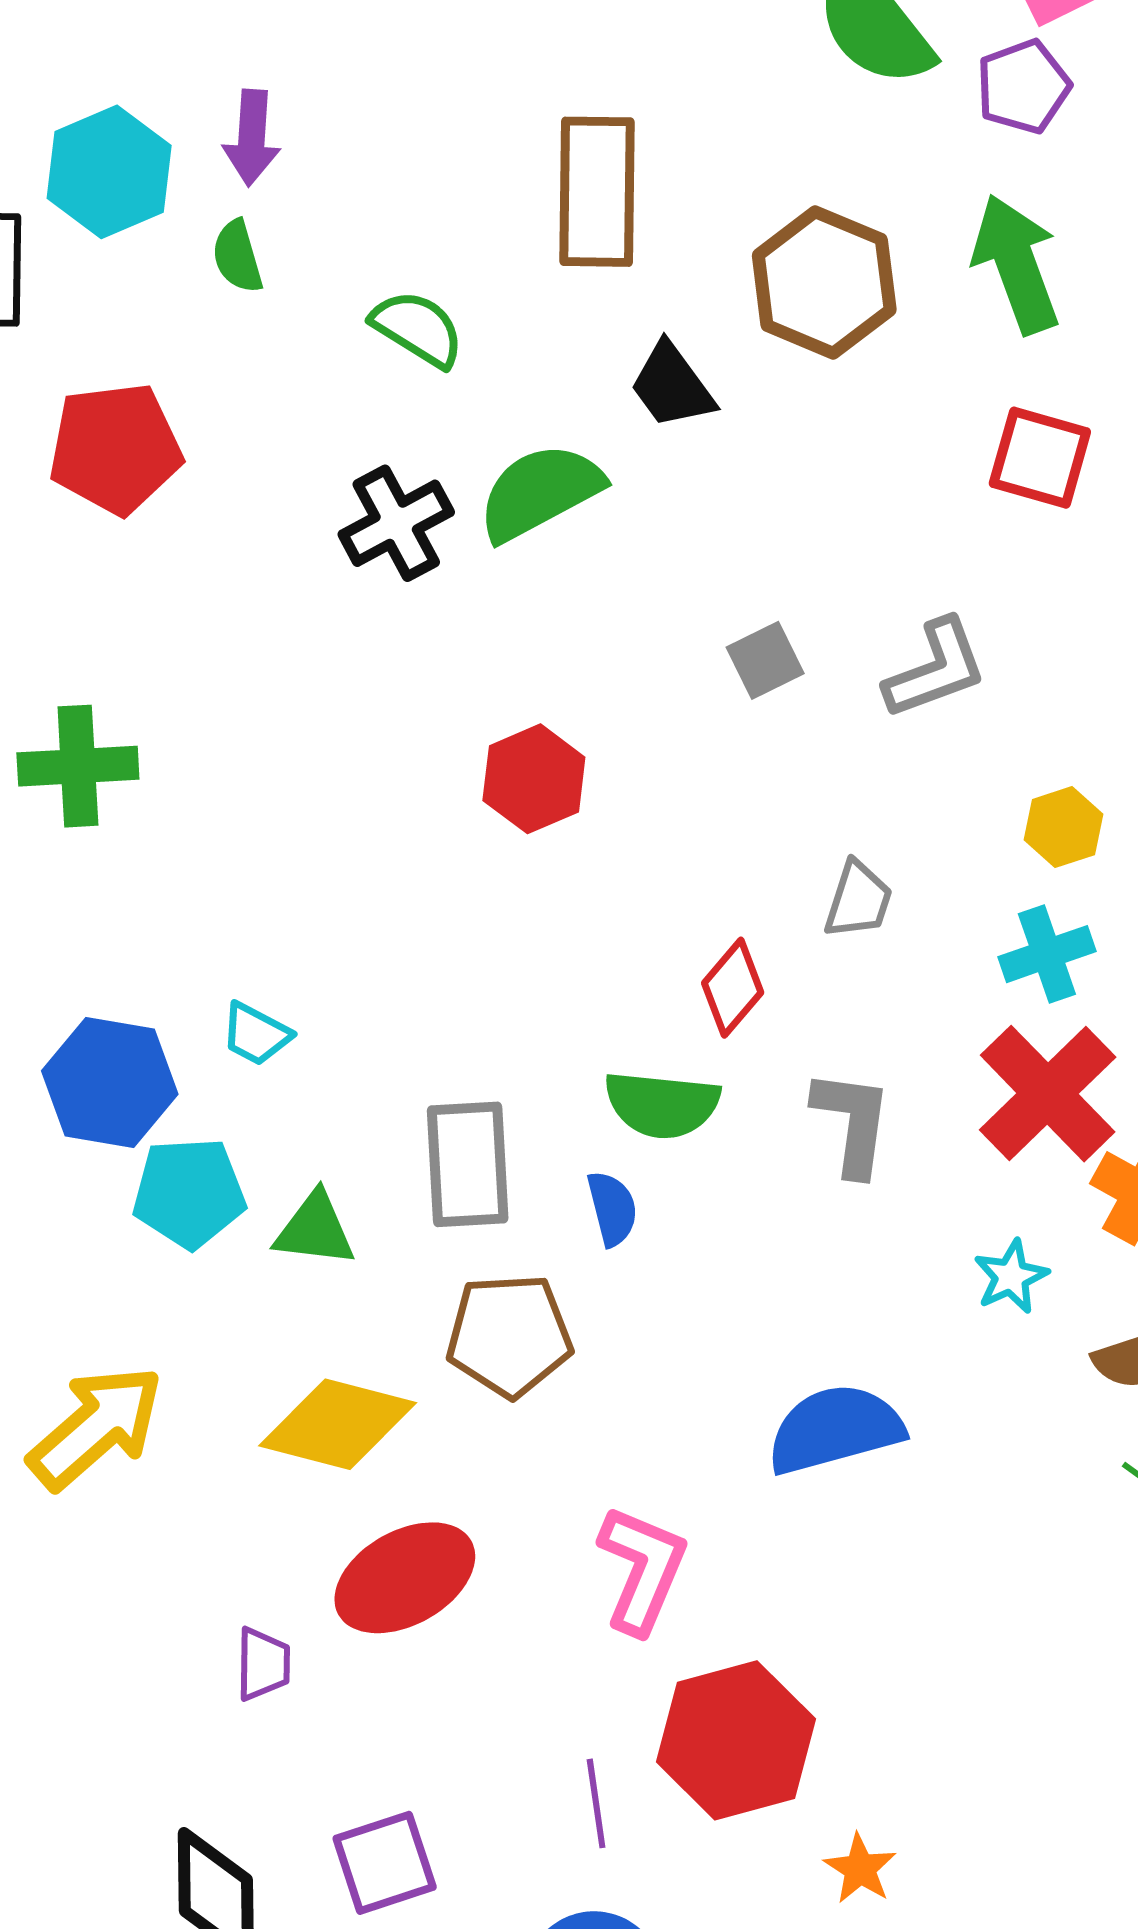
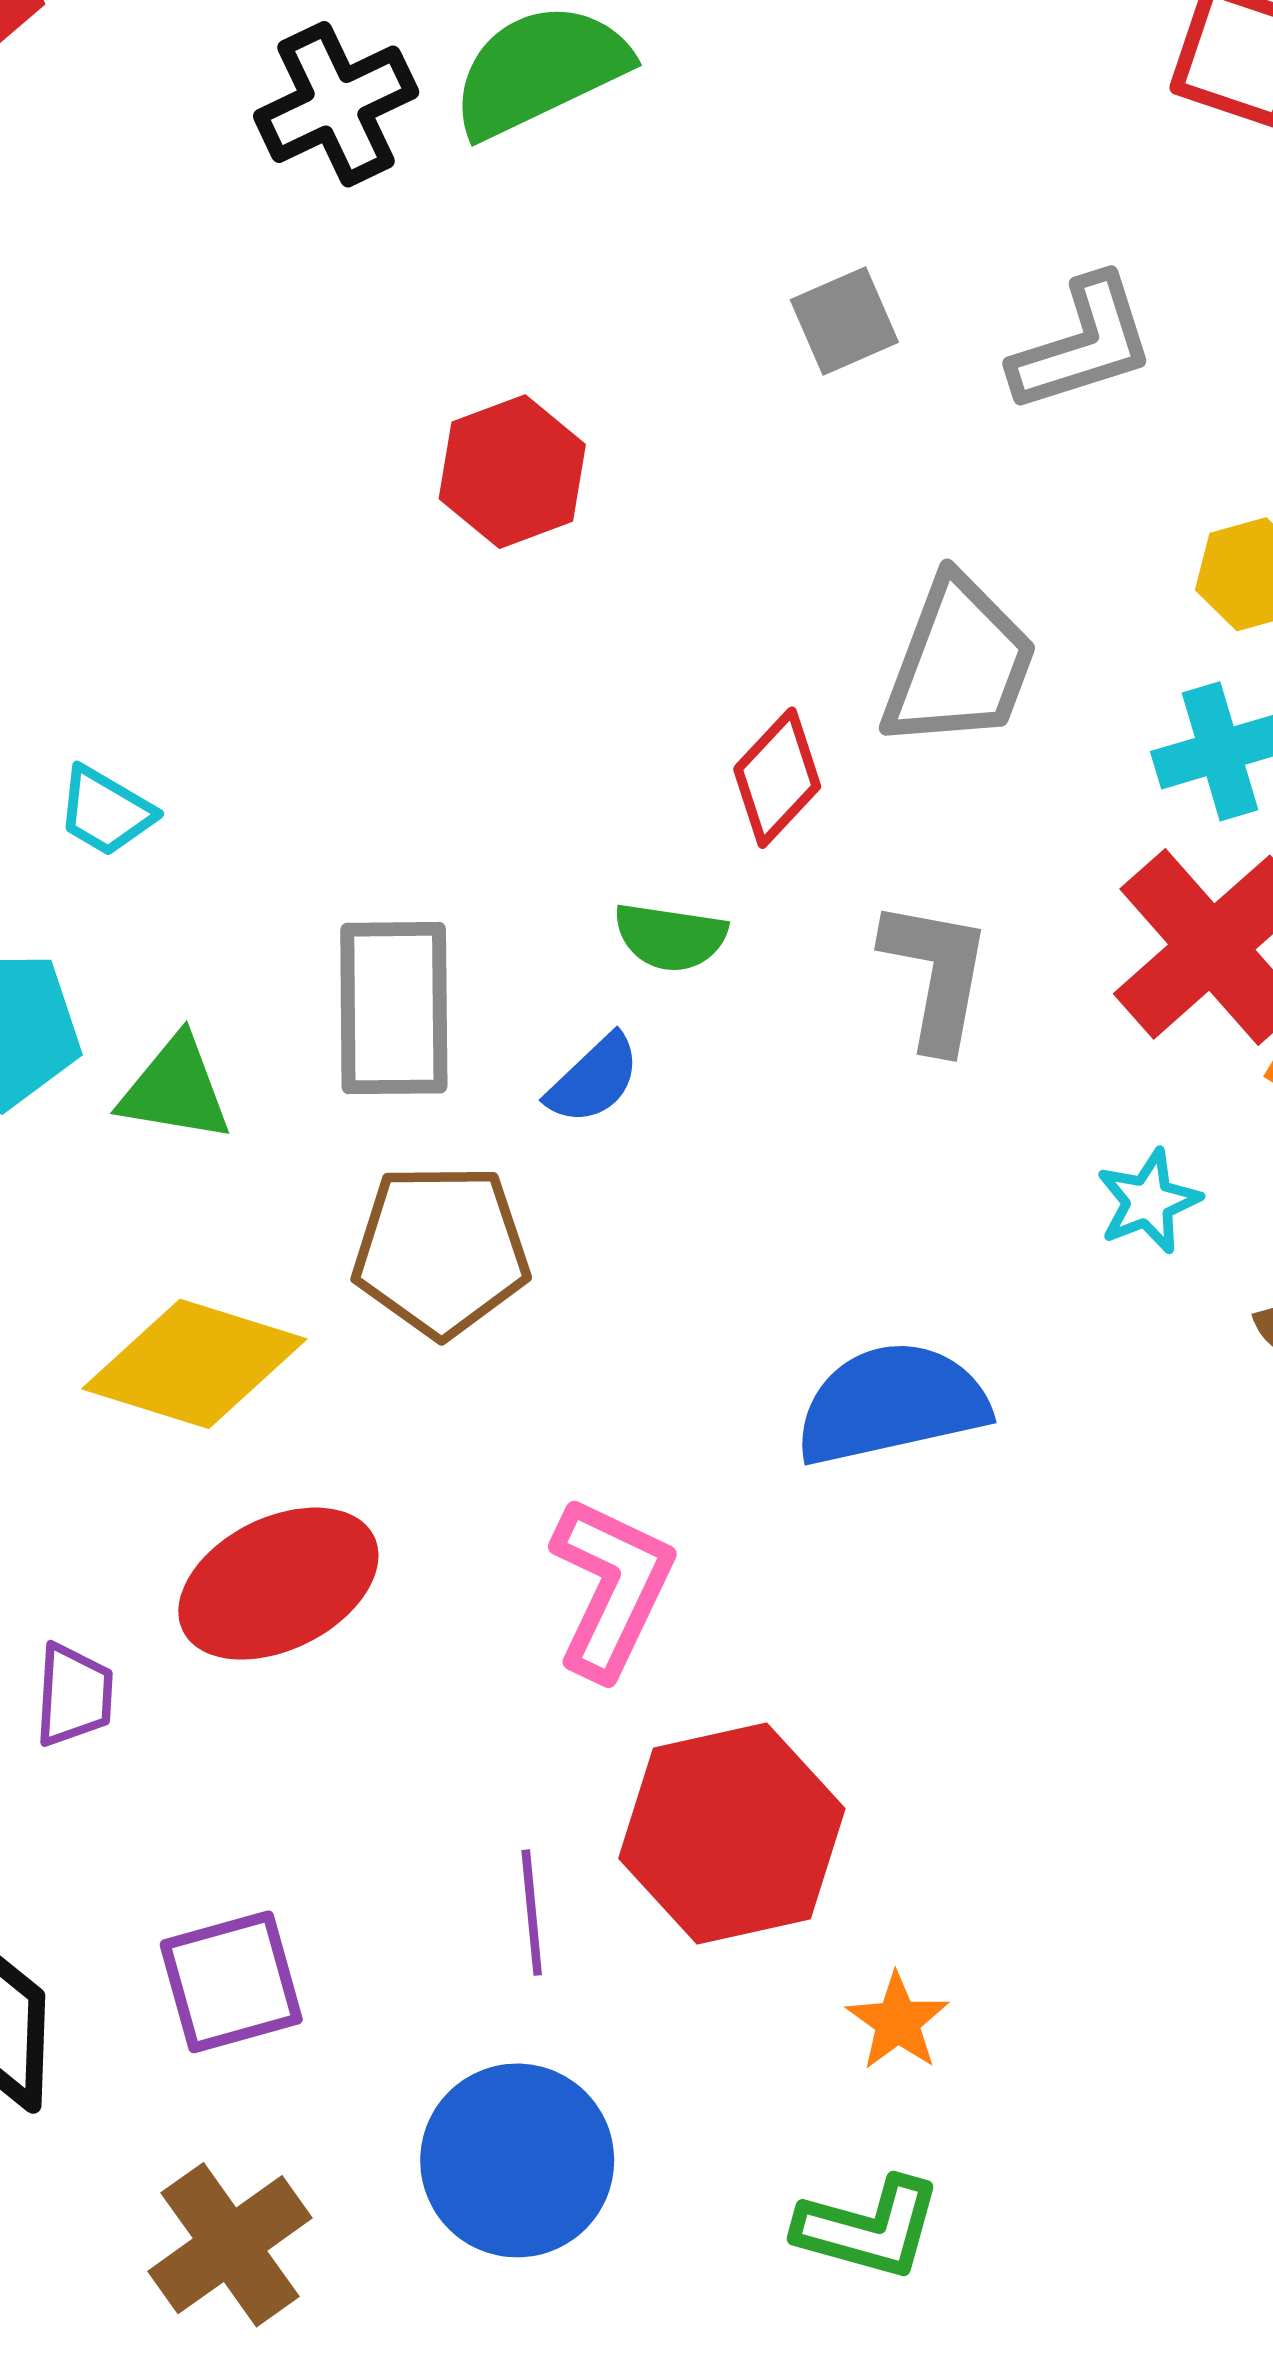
gray trapezoid: (858, 900) -> (959, 663), size x1.6
green semicircle: (662, 1105) -> (670, 937), size x0.7
blue semicircle: (612, 1208) -> (594, 1079), turned 58

